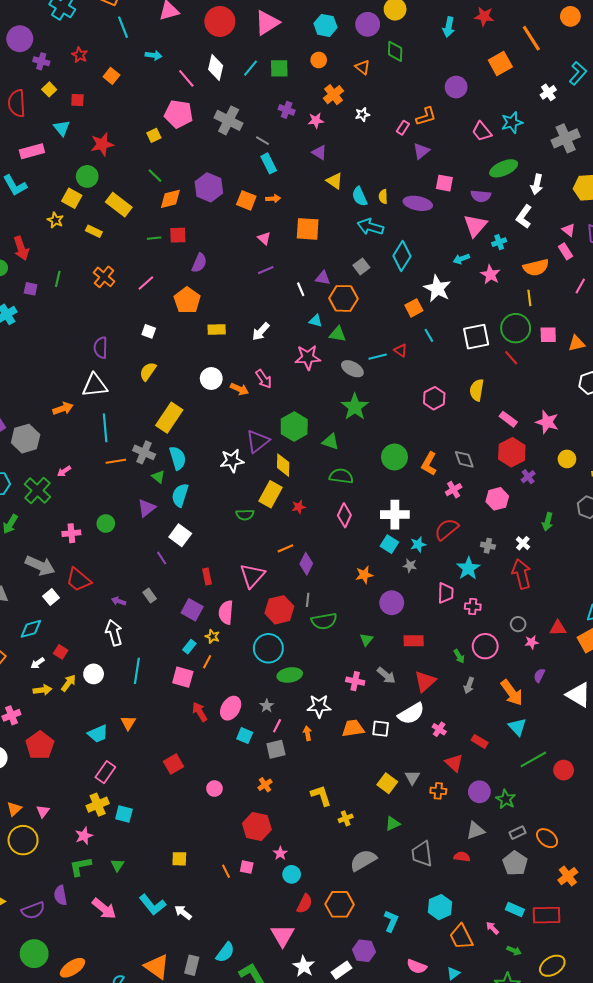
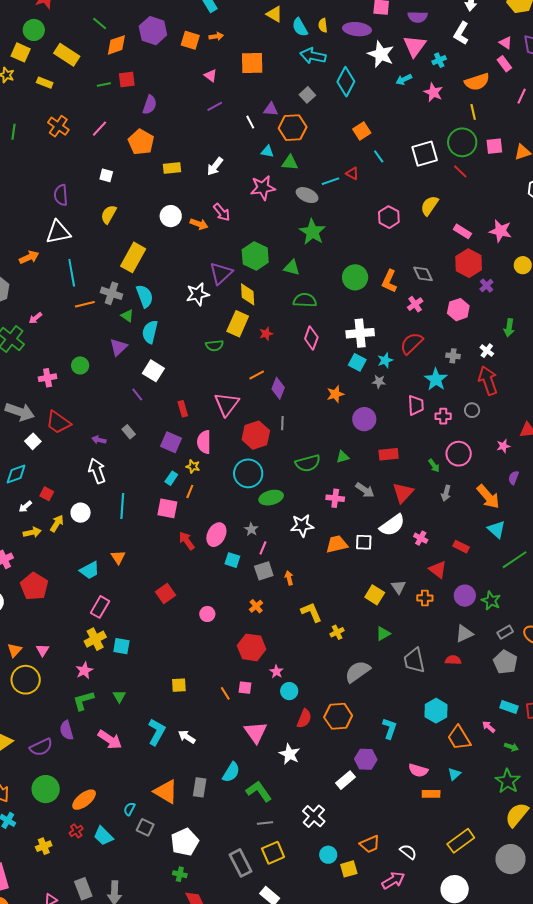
white star: (437, 289) -> (381, 54), moved
yellow semicircle: (477, 390) -> (429, 206), turned 30
green semicircle: (324, 621) -> (308, 463), moved
gray circle: (518, 624) -> (472, 410), moved
green triangle: (366, 640) -> (343, 457), turned 40
orange arrow: (307, 733) -> (289, 578), moved
cyan L-shape: (153, 905) -> (157, 732), turned -108
pink triangle: (283, 936) -> (256, 732), moved
white star: (304, 966) -> (290, 754), moved

